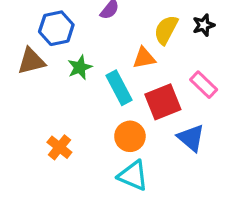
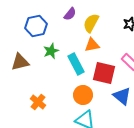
yellow semicircle: (166, 30) -> (91, 23), moved
brown triangle: (31, 61) -> (20, 62), moved
red square: (163, 102) -> (104, 73), turned 35

